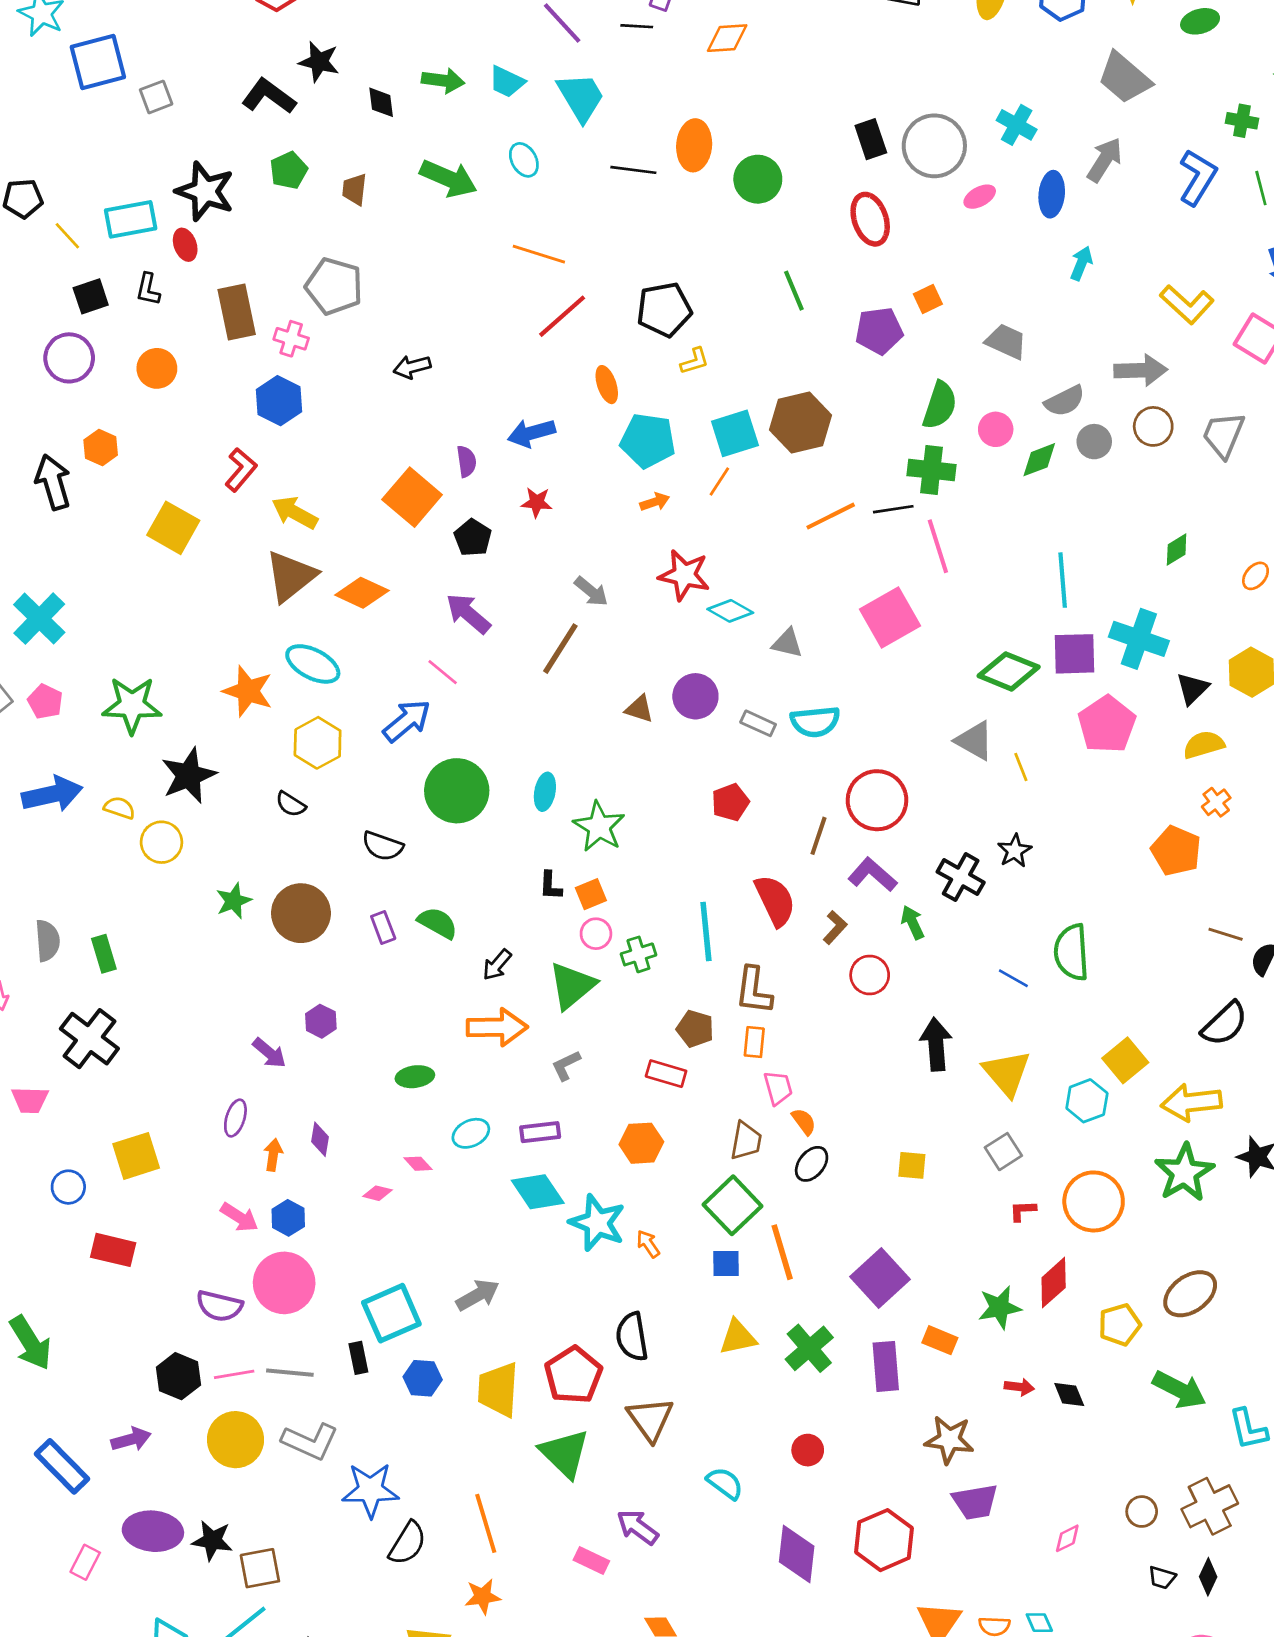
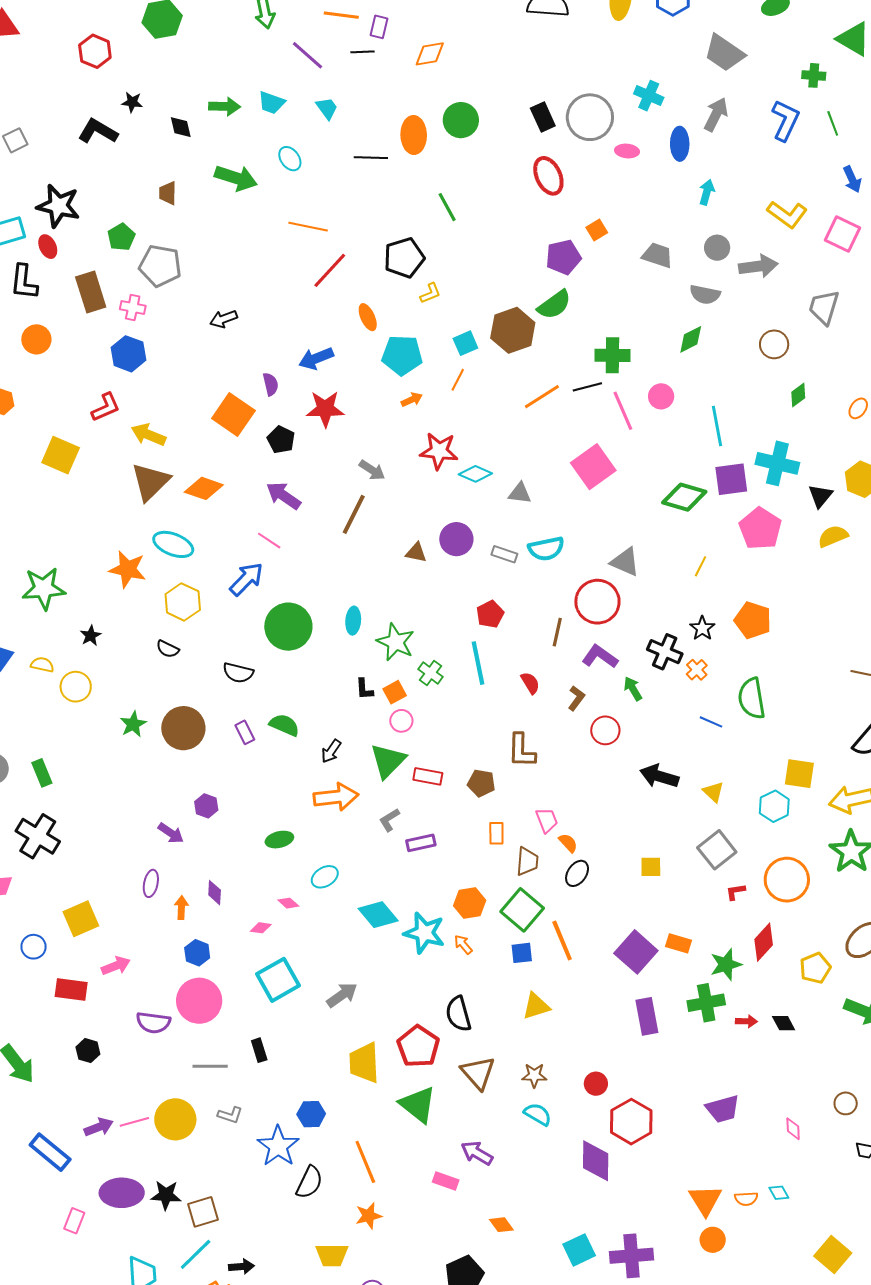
black star: (319, 62) -> (132, 102), size x0.7
cyan trapezoid: (581, 97) -> (327, 108), size x0.6
green pentagon: (289, 170) -> (121, 237), moved
green circle: (758, 179) -> (461, 120), moved
pink ellipse: (980, 197) -> (627, 151), turned 40
black L-shape: (148, 289) -> (24, 282), size x1.5
green line: (794, 291) -> (447, 207), moved
gray semicircle: (1065, 401) -> (705, 295), turned 44
green semicircle: (940, 405) -> (554, 305), moved, turned 42
brown circle: (1153, 426) -> (774, 344), moved
pink circle: (996, 429) -> (661, 396), moved
cyan square: (735, 433) -> (465, 343), size x0.7
gray circle: (1094, 442) -> (717, 248), moved
red L-shape: (241, 470) -> (106, 407), turned 32
red star: (537, 502) -> (325, 409), size x1.6
gray triangle: (974, 741) -> (625, 562), moved
yellow line: (1021, 767) -> (701, 566), turned 55
black star: (189, 775) -> (91, 636), size x0.5
orange cross: (1216, 802) -> (697, 670), moved
orange pentagon: (1176, 851) -> (753, 620), moved
red semicircle: (775, 900) -> (530, 683), size x0.6
cyan line: (706, 931) -> (478, 663), moved
green cross: (638, 954) -> (431, 673), moved, turned -30
orange rectangle: (754, 1042) -> (496, 833), moved
black arrow: (936, 1044) -> (659, 776), turned -63
yellow square: (1125, 1060) -> (799, 774), turned -36
yellow triangle: (1007, 1073) -> (713, 792), size x0.6
red rectangle: (666, 1074) -> (428, 776), moved
purple rectangle: (540, 1132) -> (421, 843), moved
orange hexagon: (641, 1143) -> (470, 903), moved
gray square: (1003, 1152) -> (717, 850), size x1.4
pink arrow: (239, 1217) -> (116, 966), moved, turned -48
cyan square: (391, 1313) -> (278, 980), moved
orange rectangle: (940, 1340) -> (678, 943), moved
green cross: (809, 1348) -> (706, 1003), moved, turned 36
pink line: (234, 1374) -> (134, 1122), moved
black hexagon: (178, 1376) -> (88, 1051), moved, size x0.7
blue hexagon: (423, 1378) -> (311, 1114), moved
brown star: (949, 1440) -> (534, 1075), moved, size x0.7
gray L-shape: (310, 1441) -> (230, 1115), size x0.6
blue star: (370, 1490) -> (278, 1146), turned -30
pink diamond: (1067, 1538) -> (793, 1129), turned -60
red hexagon: (884, 1540) -> (631, 1122), moved

